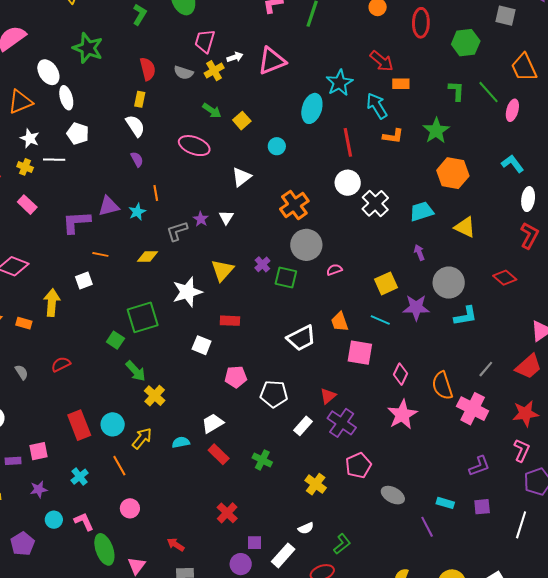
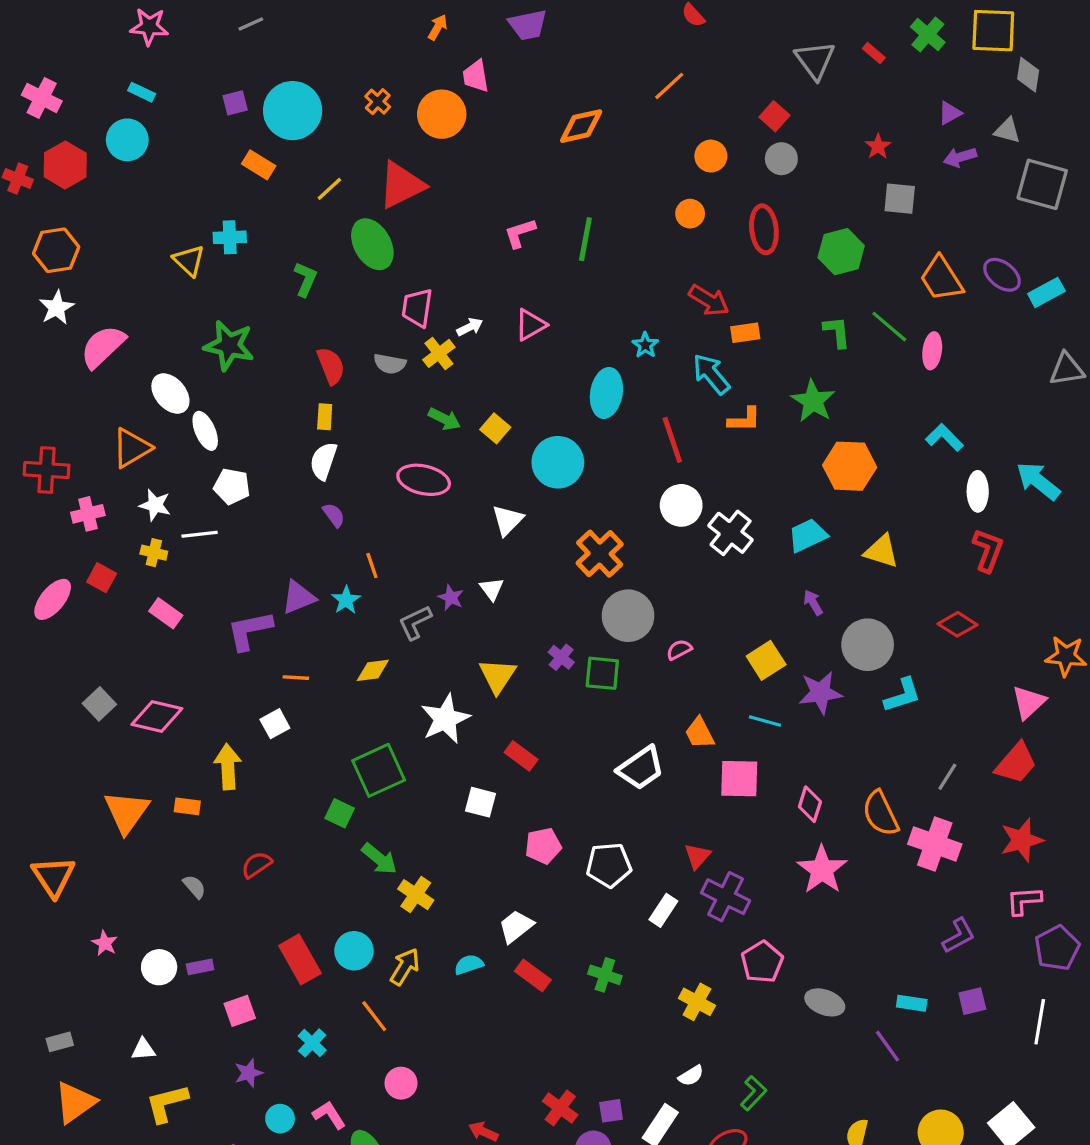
pink triangle: (272, 61) -> (530, 325), size x0.7
cyan star: (339, 83) -> (645, 345), size x0.6
white semicircle: (135, 126) -> (323, 461), turned -120
cyan circle: (277, 146) -> (558, 462), size x1.8
red rectangle: (230, 321) -> (521, 756), turned 42
pink L-shape: (522, 450) -> (1024, 901), turned -110
purple rectangle: (13, 461) -> (200, 967), moved
red cross: (227, 513) -> (560, 1108), moved

